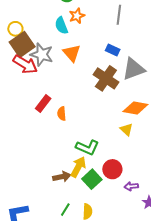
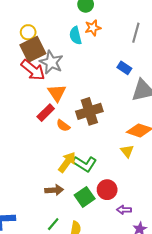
orange triangle: (72, 53) -> (57, 93), moved
brown cross: (106, 78) -> (89, 111), moved, turned 30
orange semicircle: (62, 114) -> (63, 126), turned -56
yellow arrow: (78, 167) -> (67, 162), moved

